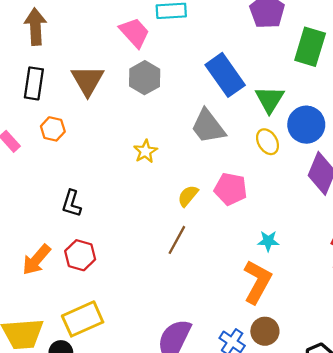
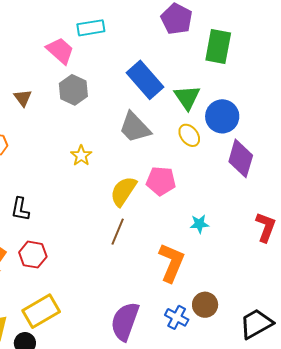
brown triangle: (88, 80) -> (23, 98), size x0.6
yellow semicircle: (188, 196) -> (123, 191), size x1.5
orange L-shape: (257, 282) -> (172, 263), moved

